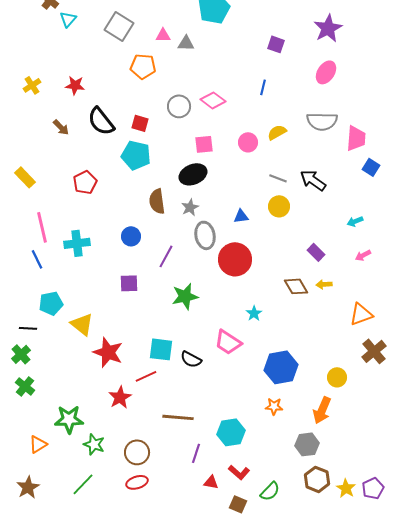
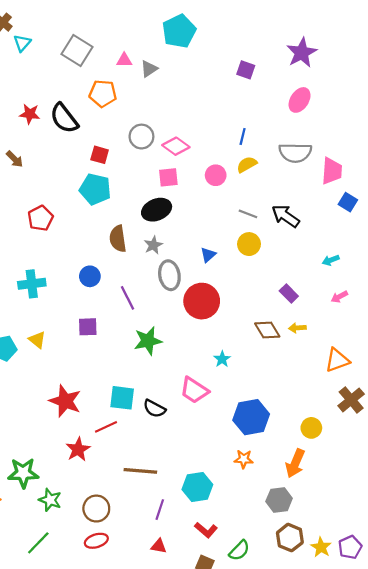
gray triangle: (186, 43) -> (149, 69), turned -36
blue line: (263, 87) -> (243, 137), moved
pink diamond: (213, 100) -> (176, 146), moved
black semicircle: (101, 121) -> (64, 118), moved
blue triangle: (241, 216) -> (208, 255), turned -35
purple line: (166, 256) -> (128, 298), turned -55
yellow triangle: (82, 324) -> (37, 340), moved, size x0.7
red triangle: (211, 482) -> (159, 546), moved

